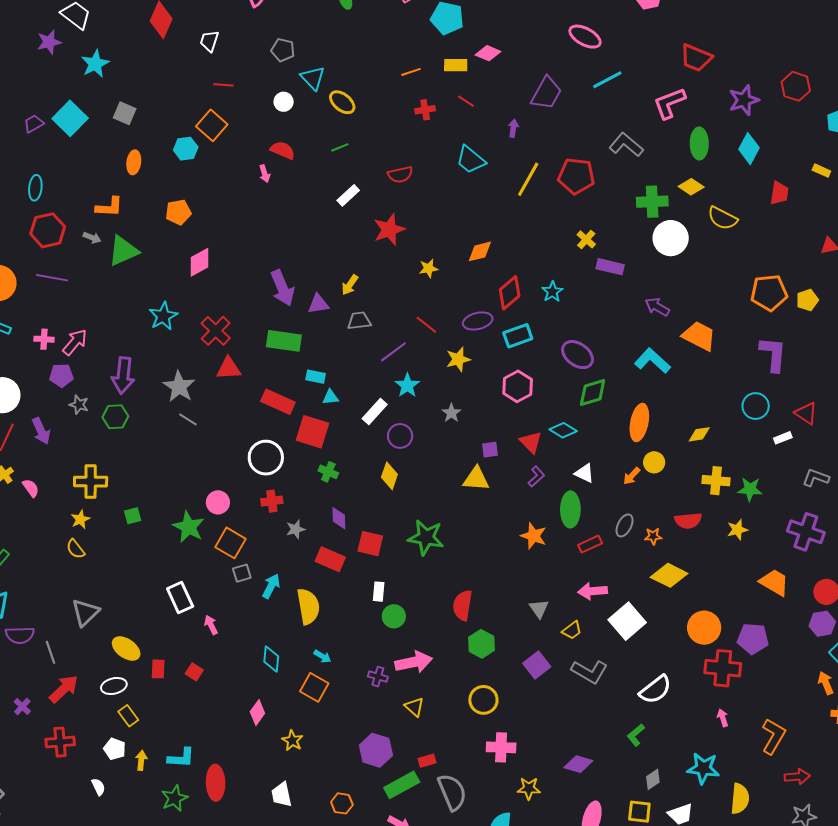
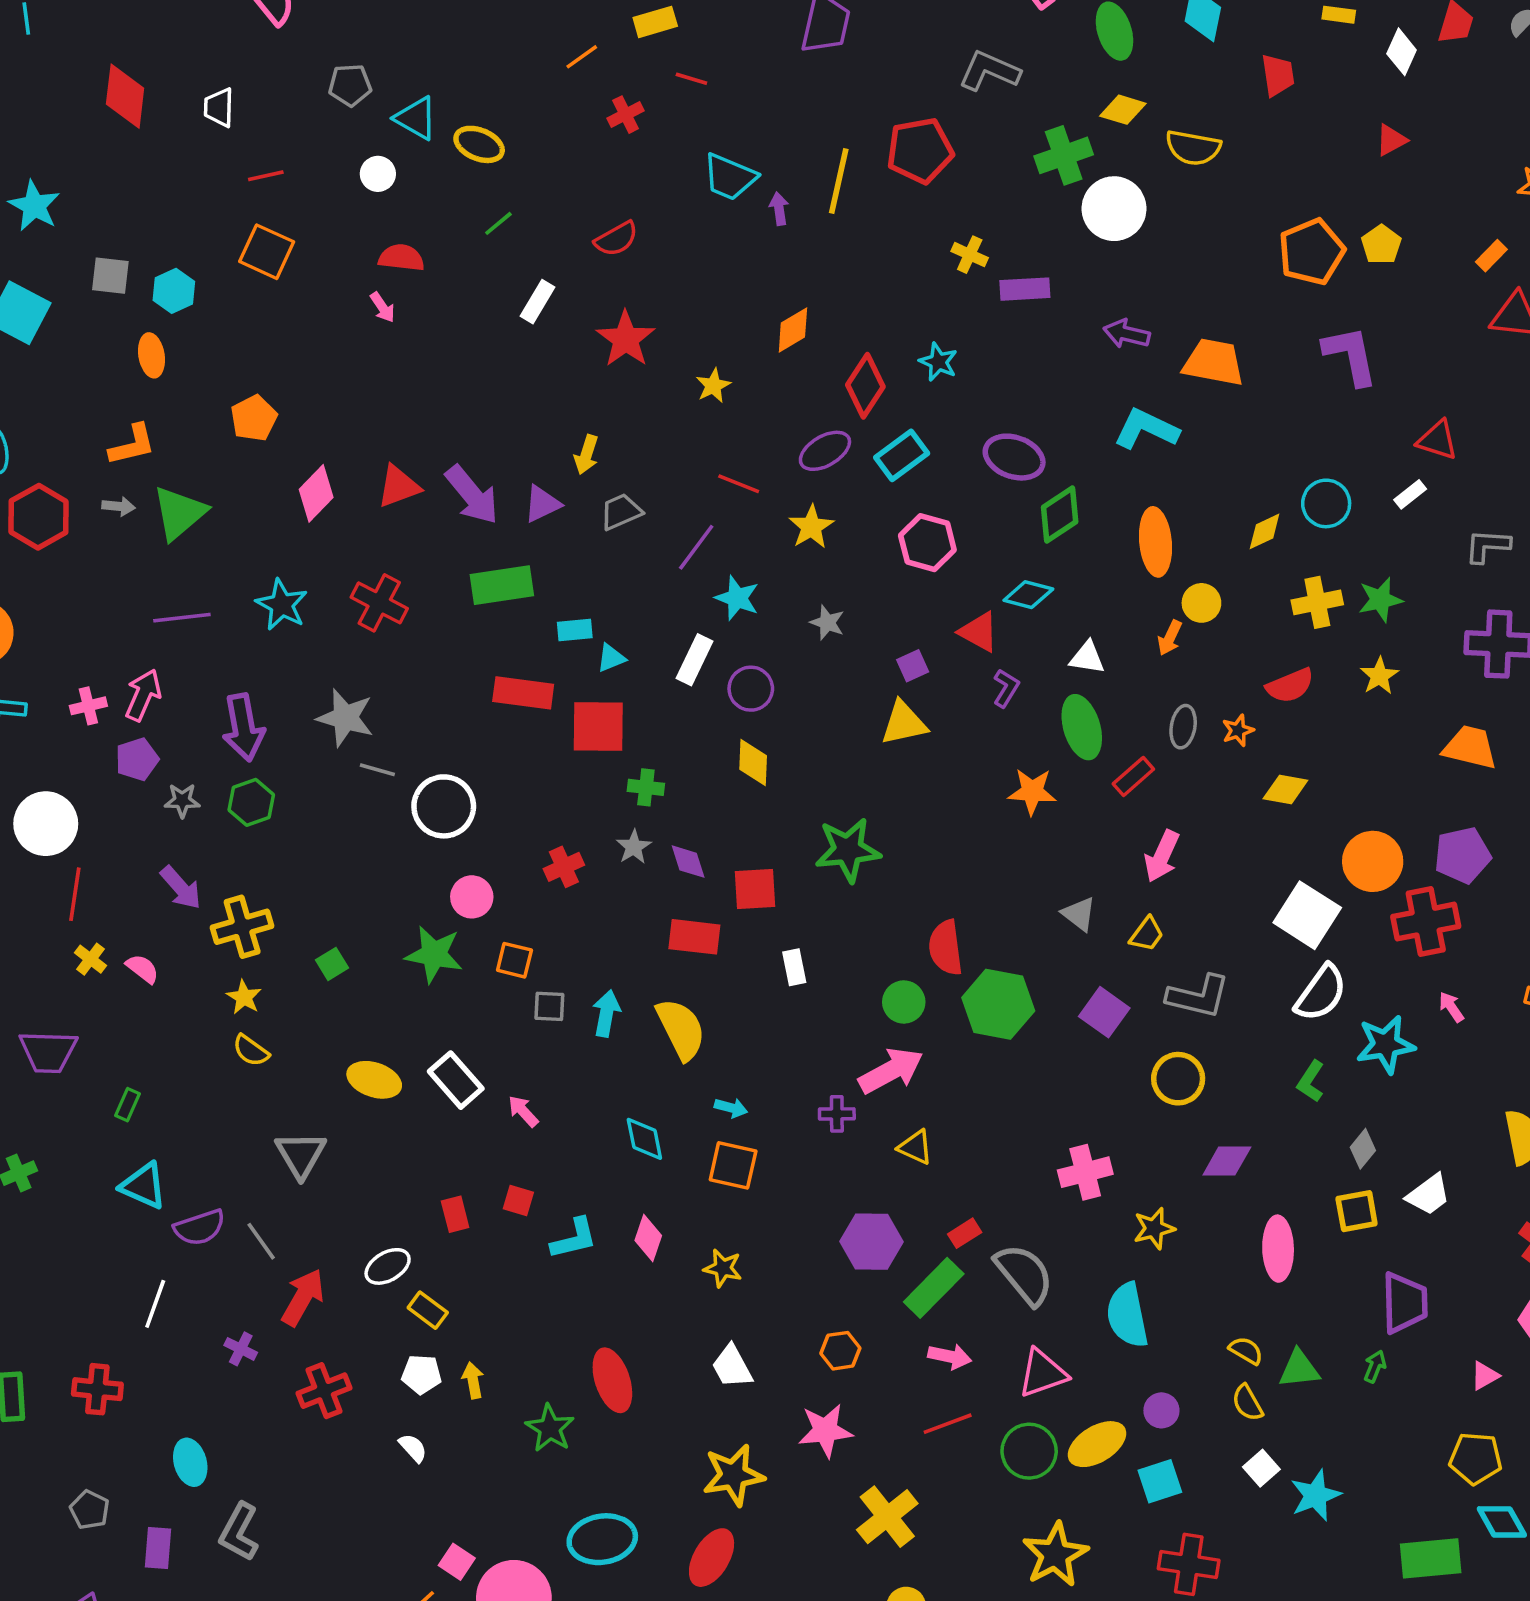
purple arrow: (513, 128) -> (779, 209), moved
cyan hexagon: (186, 149) -> (174, 291), moved
purple line: (52, 278) -> (182, 618), moved
red triangle: (229, 368) -> (399, 486), moved
cyan circle: (756, 406) -> (1326, 503), moved
purple arrow: (41, 431) -> (181, 888), moved
white circle: (266, 458) -> (444, 806), moved
gray star: (296, 529) -> (634, 847), moved
orange square: (231, 543) -> (514, 960), size x0.7
gray square: (242, 573) -> (549, 1006), turned 36
yellow diamond: (669, 575) -> (1285, 789), size x0.7
pink arrow: (592, 591) -> (1162, 856), turned -44
green circle: (394, 616) -> (904, 1002), moved
white square: (627, 621) -> (1307, 915), moved
green hexagon: (482, 644) -> (998, 1004), size x1.4
yellow ellipse: (126, 648) -> (374, 1080), moved
yellow circle: (483, 700) -> (1178, 1079), moved
cyan L-shape: (181, 758) -> (574, 1239), moved
cyan star: (703, 768) -> (1386, 1044), moved

